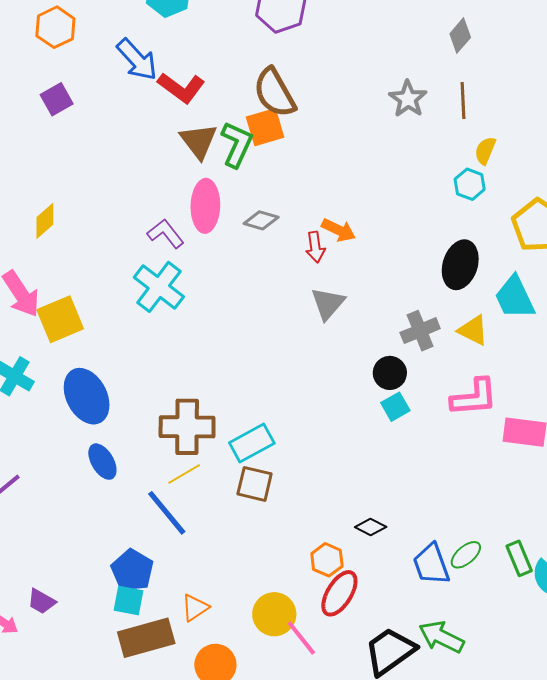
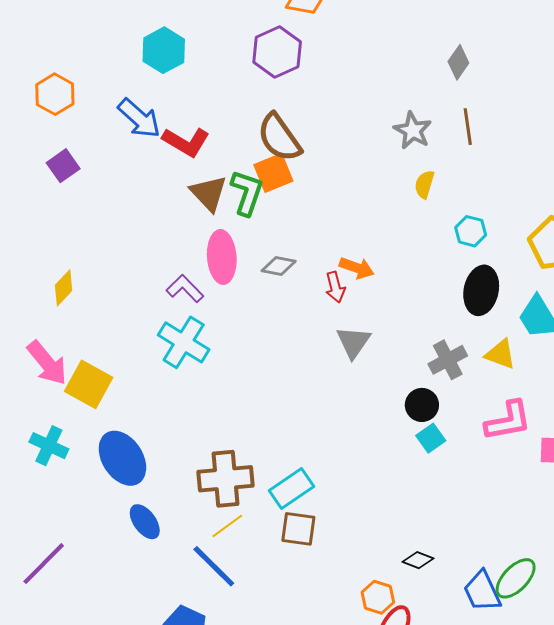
yellow semicircle: (485, 151) -> (424, 184), moved
cyan hexagon: (470, 184) -> (471, 231), moved
yellow square: (60, 319) -> (89, 384), turned -33
green ellipse: (466, 555) -> (516, 578), size x1.4

